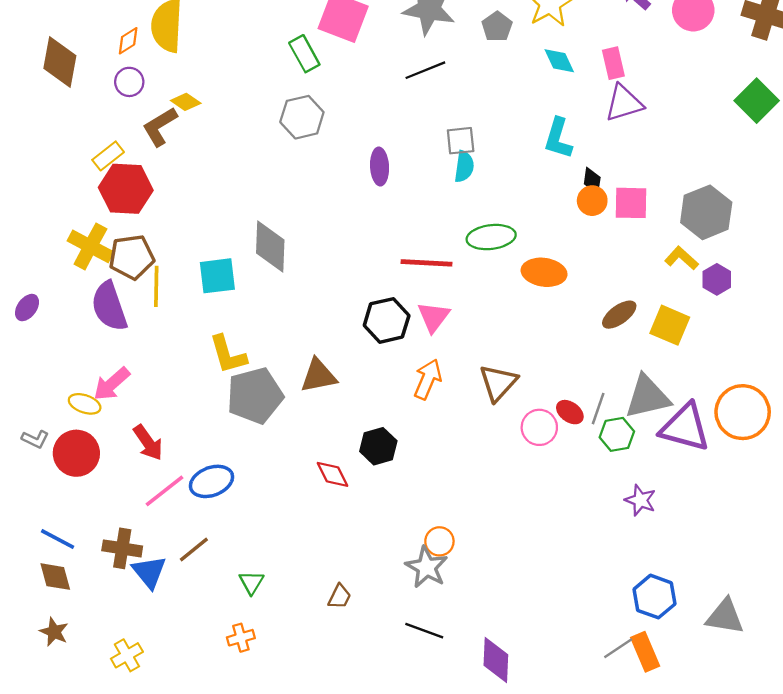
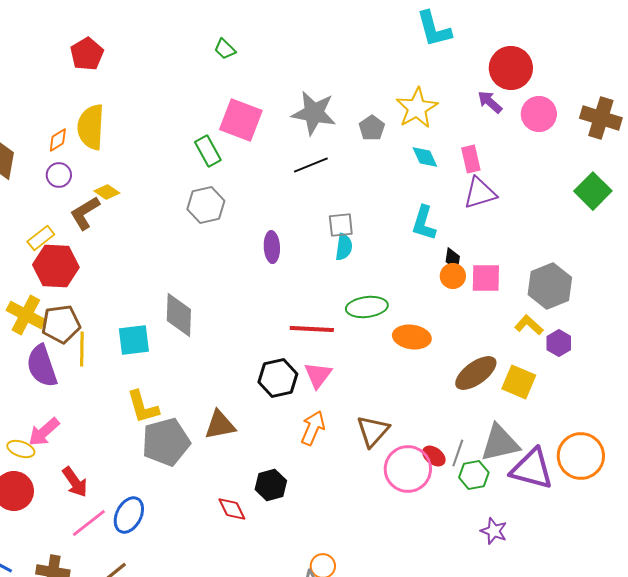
brown ellipse: (619, 315) -> (476, 373), size x1.4
pink circle: (539, 427) -> (408, 469), size x1.5
blue ellipse: (212, 481) -> (129, 515), turned -42

